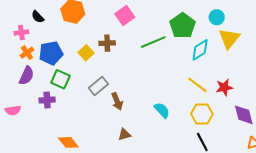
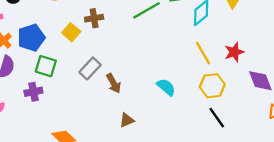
yellow line: (197, 85) -> (203, 53), turned 30

